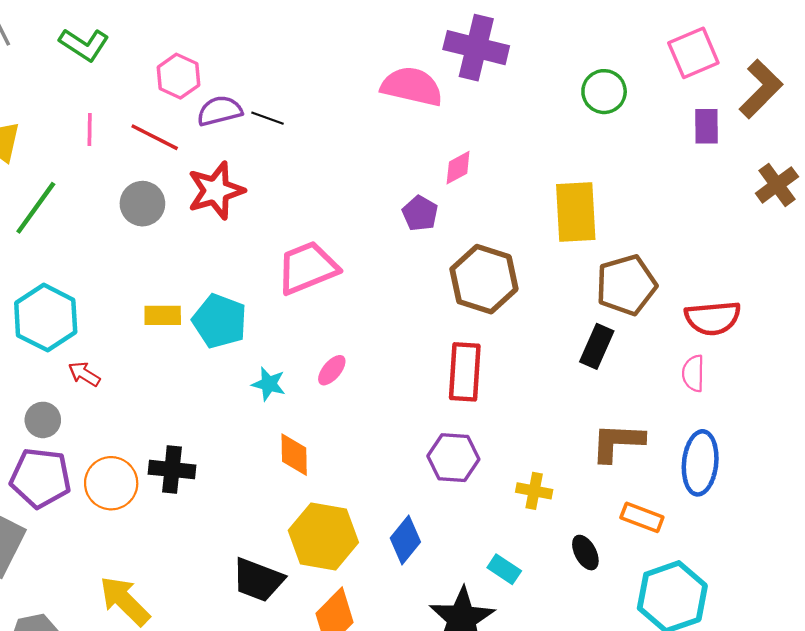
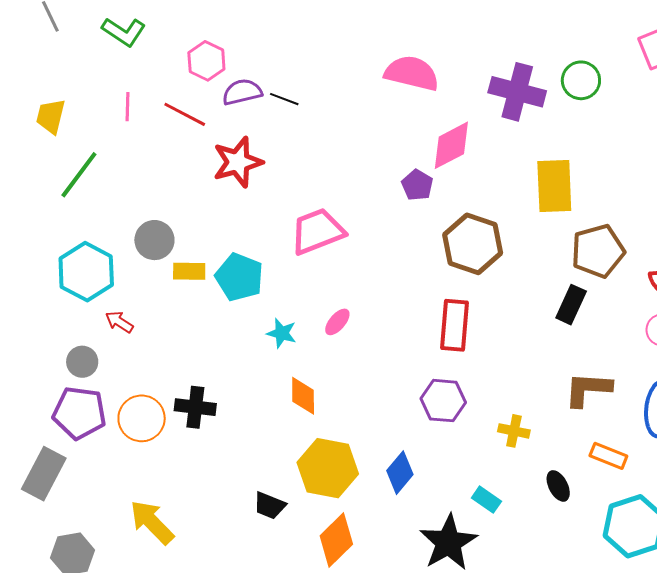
purple cross: (476, 48) -> (517, 92), moved
pink diamond: (458, 168) -> (451, 145), size x1.6
gray circle: (142, 204) -> (154, 240), moved
black trapezoid: (258, 580) -> (270, 506), size x0.7

